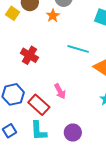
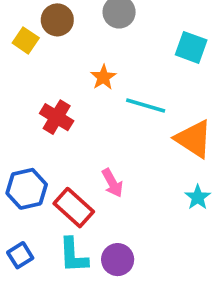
orange star: (53, 16) -> (103, 77), moved
purple circle: (73, 133) -> (118, 260), moved

